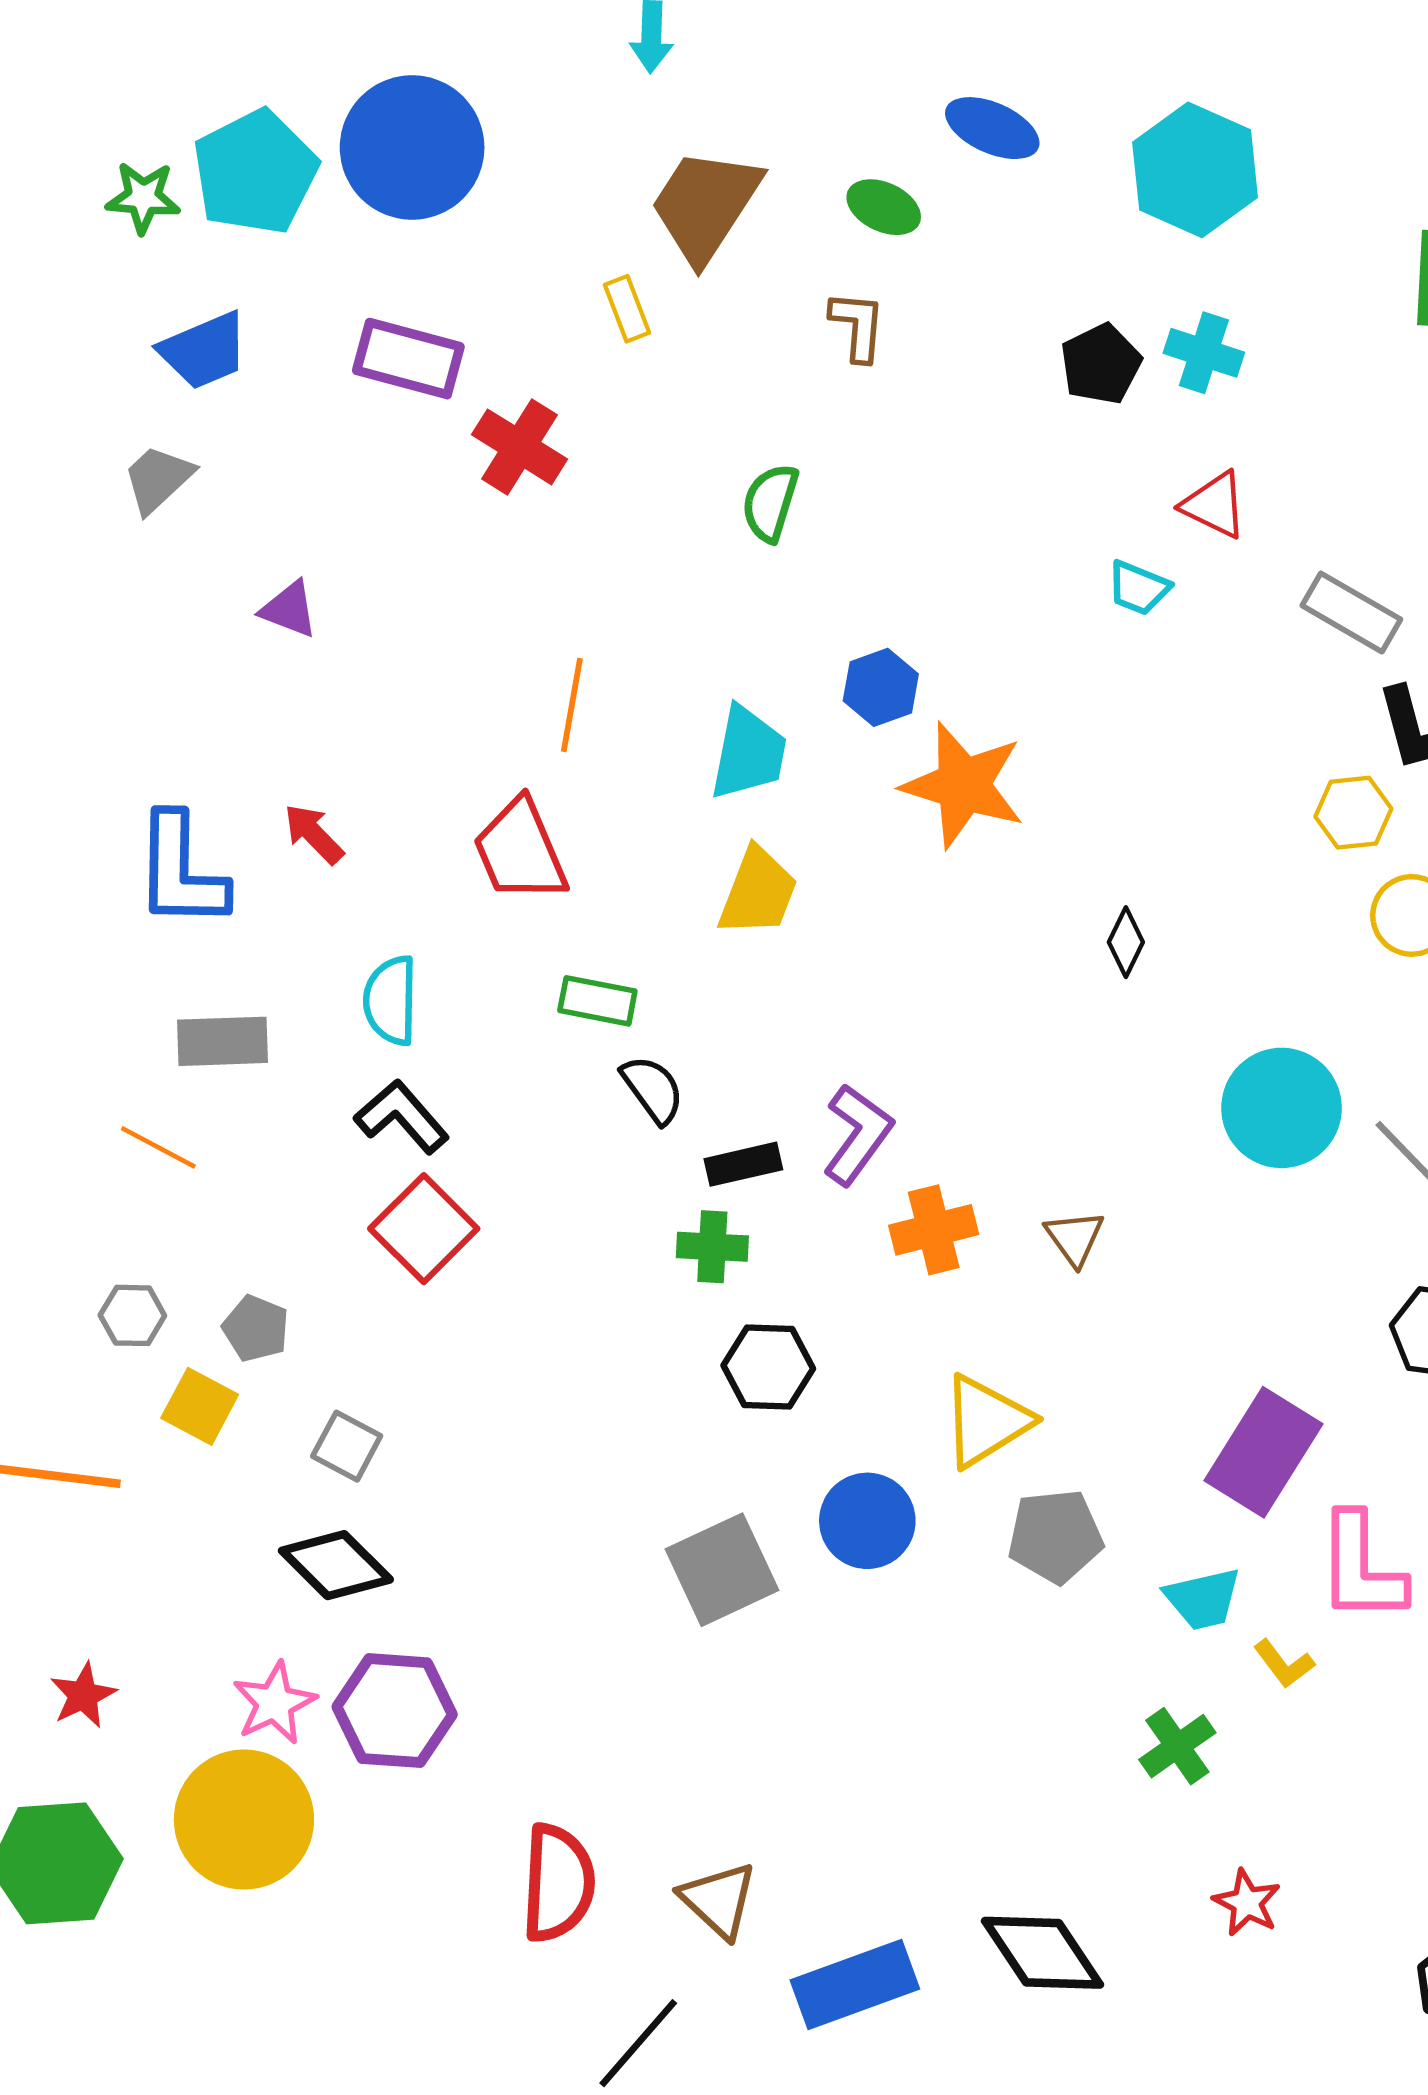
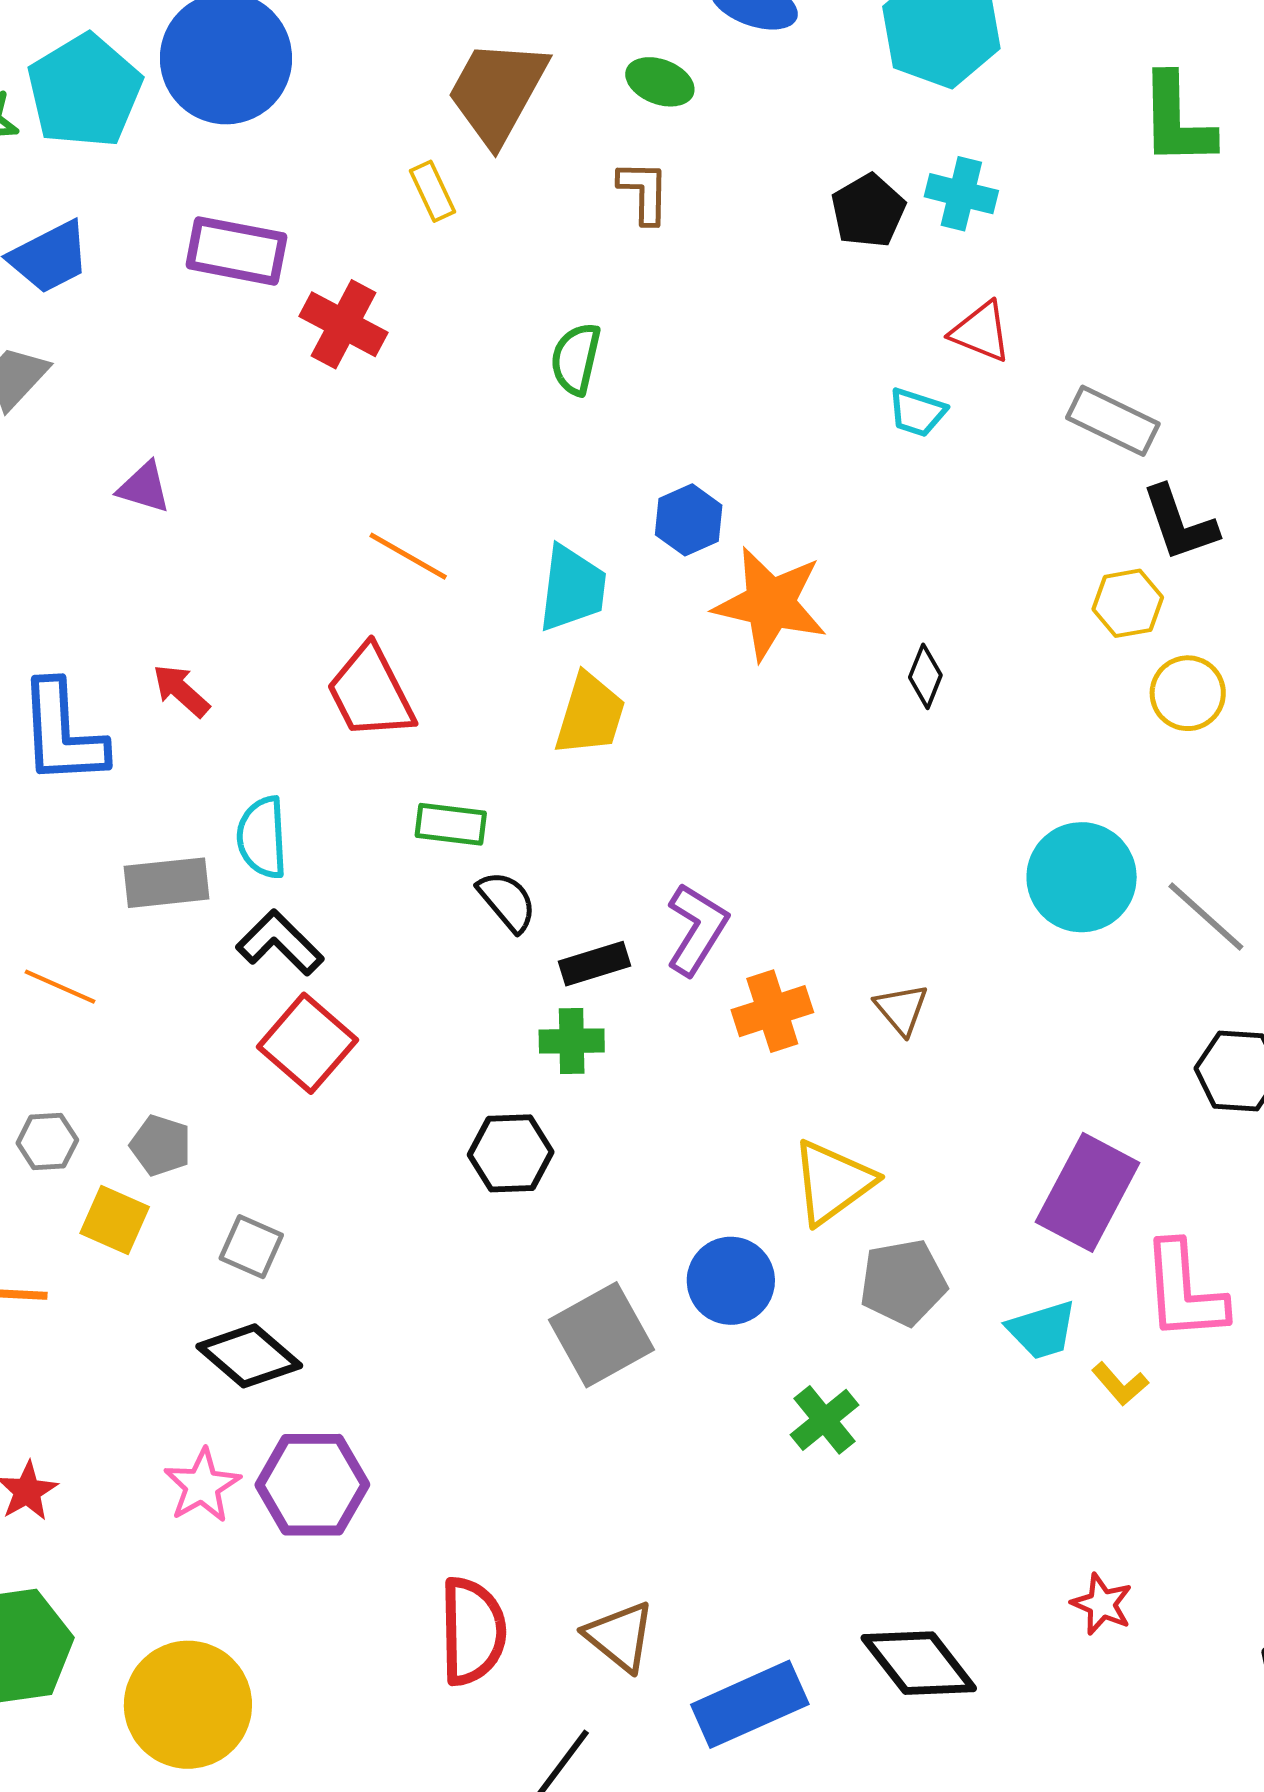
orange line: (572, 705) -> (408, 556), turned -66
black diamond: (1126, 942) -> (925, 676), moved
gray rectangle: (223, 1041) -> (166, 883), moved
black hexagon: (768, 1367) -> (511, 1153), moved
green cross: (1177, 1746) -> (825, 1420), moved
yellow circle: (244, 1820) -> (188, 1705), moved

